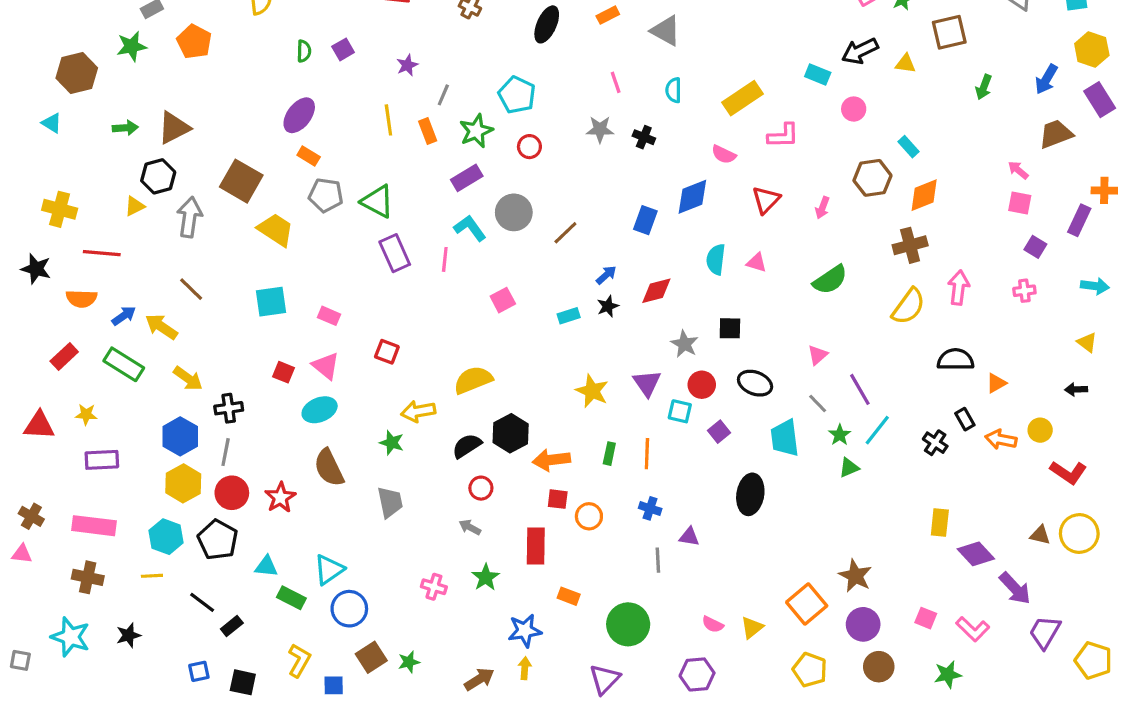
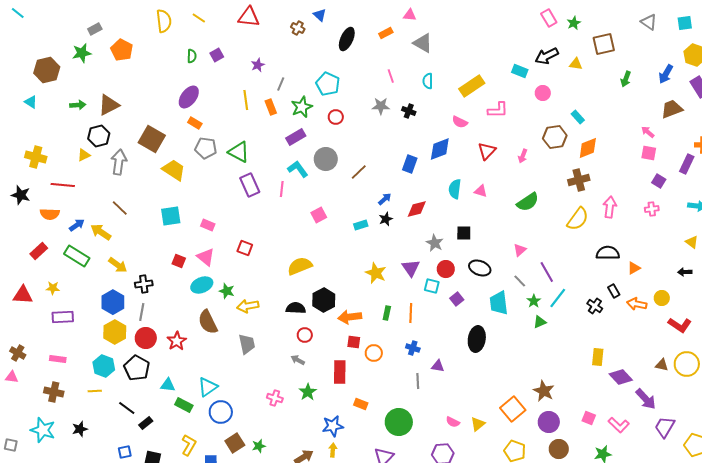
yellow arrow: (418, 411) -> (248, 306), moved
green star: (392, 443) -> (227, 291), moved
black semicircle: (467, 446) -> (296, 308), turned 36
pink rectangle: (94, 526) -> (58, 359), size x0.6

